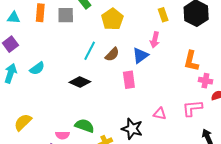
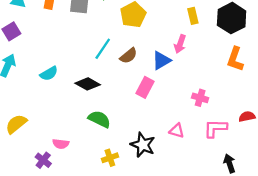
orange L-shape: (191, 61) -> (235, 59), moved
cyan semicircle: (37, 68) -> (49, 73), moved
pink rectangle: (129, 80) -> (145, 87), turned 30
pink cross: (205, 81) -> (200, 98), moved
green semicircle: (85, 126) -> (99, 119), moved

